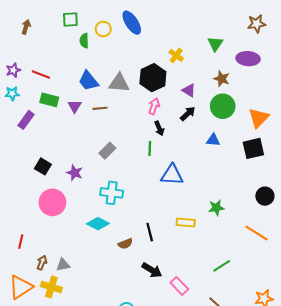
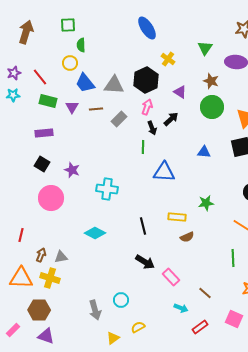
blue ellipse: (132, 23) -> (147, 28), moved
brown arrow: (26, 27) -> (26, 32), size x1.6
yellow circle: (103, 29) -> (70, 63), moved
red line: (41, 74) -> (40, 77), turned 30
black arrow: (188, 114) -> (171, 119), moved
purple rectangle: (26, 120) -> (44, 133), moved, turned 48
blue triangle: (213, 140) -> (204, 152), moved
gray rectangle: (107, 151) -> (119, 119), moved
cyan diamond: (98, 224) -> (95, 233), moved
brown semicircle: (125, 244) -> (187, 237), moved
green line: (222, 266) -> (233, 258), moved, turned -60
orange triangle: (21, 287) -> (21, 278), turned 35

